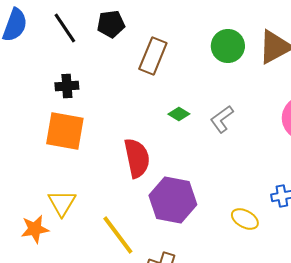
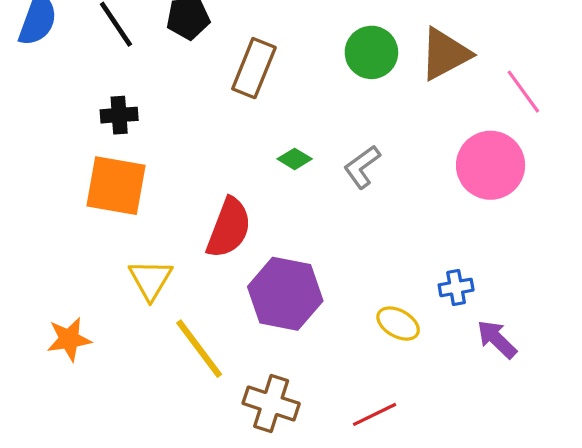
red semicircle: (137, 158) -> (229, 228), turned 33
yellow triangle: (62, 203) -> (150, 280), moved

